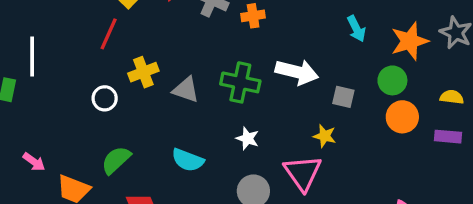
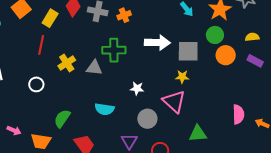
green cross: (240, 82) -> (114, 50), moved
gray square: (343, 97) -> (188, 51), size x1.6
white circle: (105, 98) -> (36, 84), moved
purple rectangle: (448, 137) -> (255, 61), turned 35

